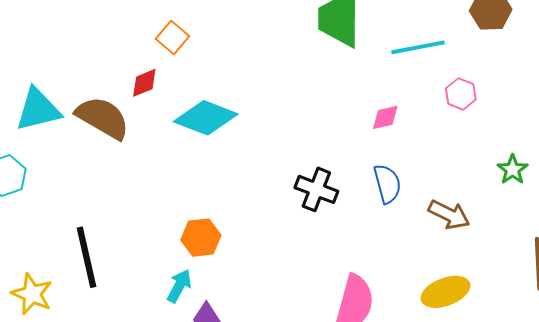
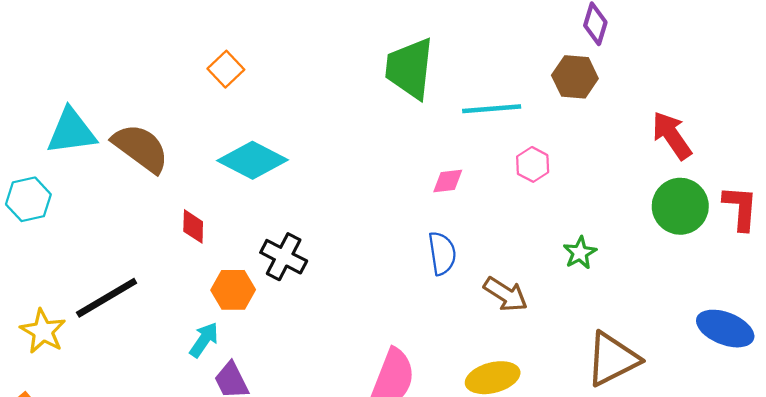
red diamond: (144, 83) -> (193, 226), moved, turned -72
black cross: (316, 189) -> (284, 257), moved
black line: (86, 257) -> (107, 298), turned 66

